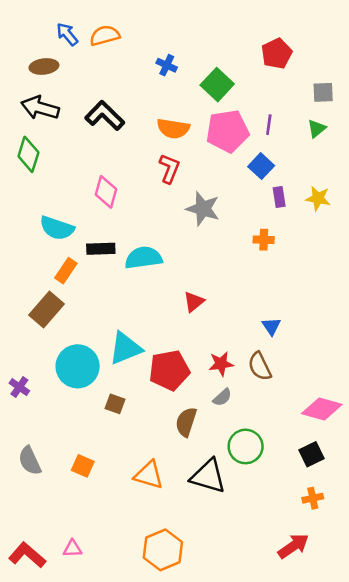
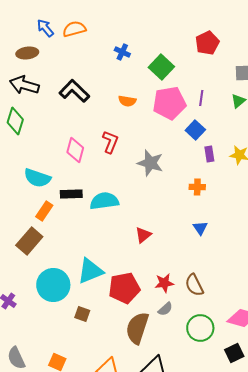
orange semicircle: (173, 129) -> (127, 101), size x0.7
red L-shape: (169, 169) -> (110, 142), moved
blue triangle: (271, 326) -> (200, 228), moved
brown semicircle: (186, 422) -> (137, 328), size x1.4
green circle: (246, 446) -> (200, 328), moved

